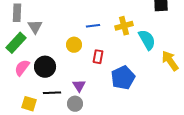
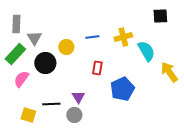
yellow circle: (74, 45) -> (66, 47), moved
black circle: (45, 67) -> (45, 63), moved

